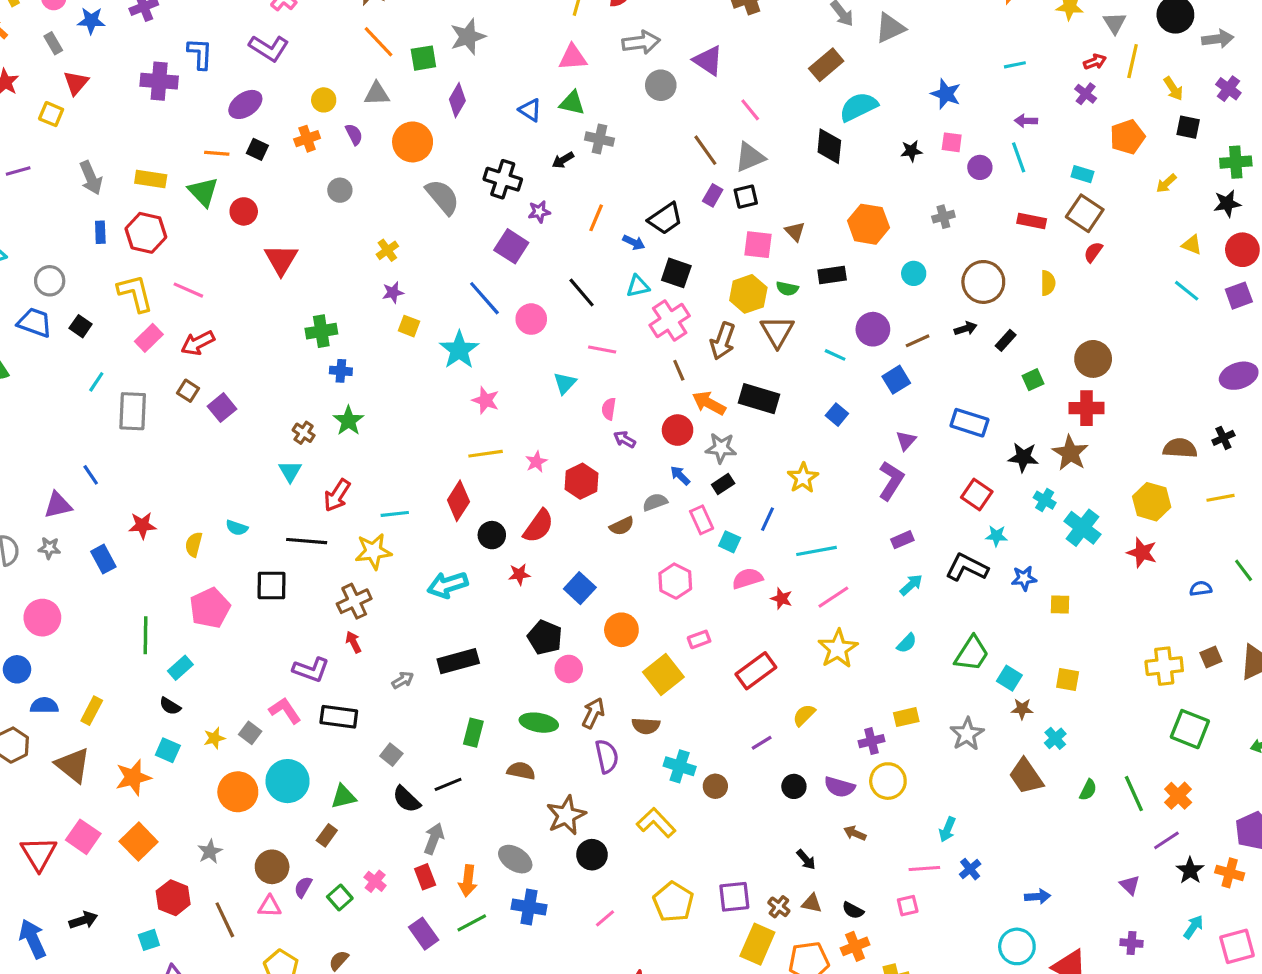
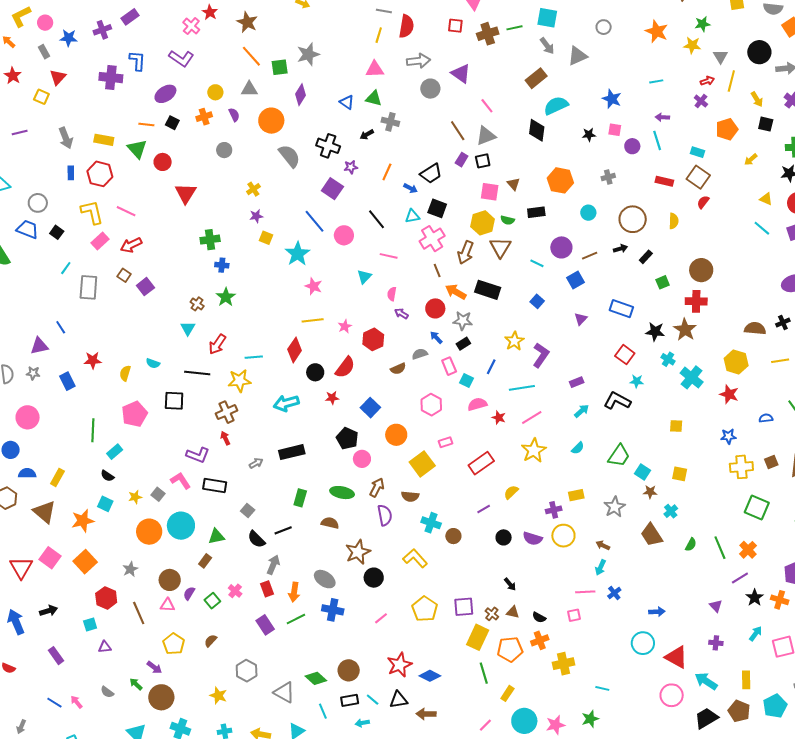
purple L-shape: (891, 481) -> (541, 355), moved
blue star: (1024, 578) -> (728, 436), moved
brown arrow: (855, 833) -> (603, 545), moved

